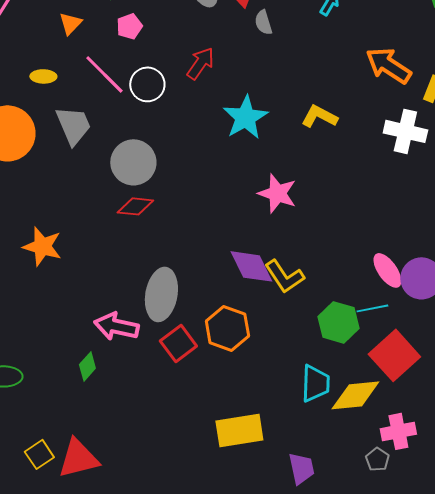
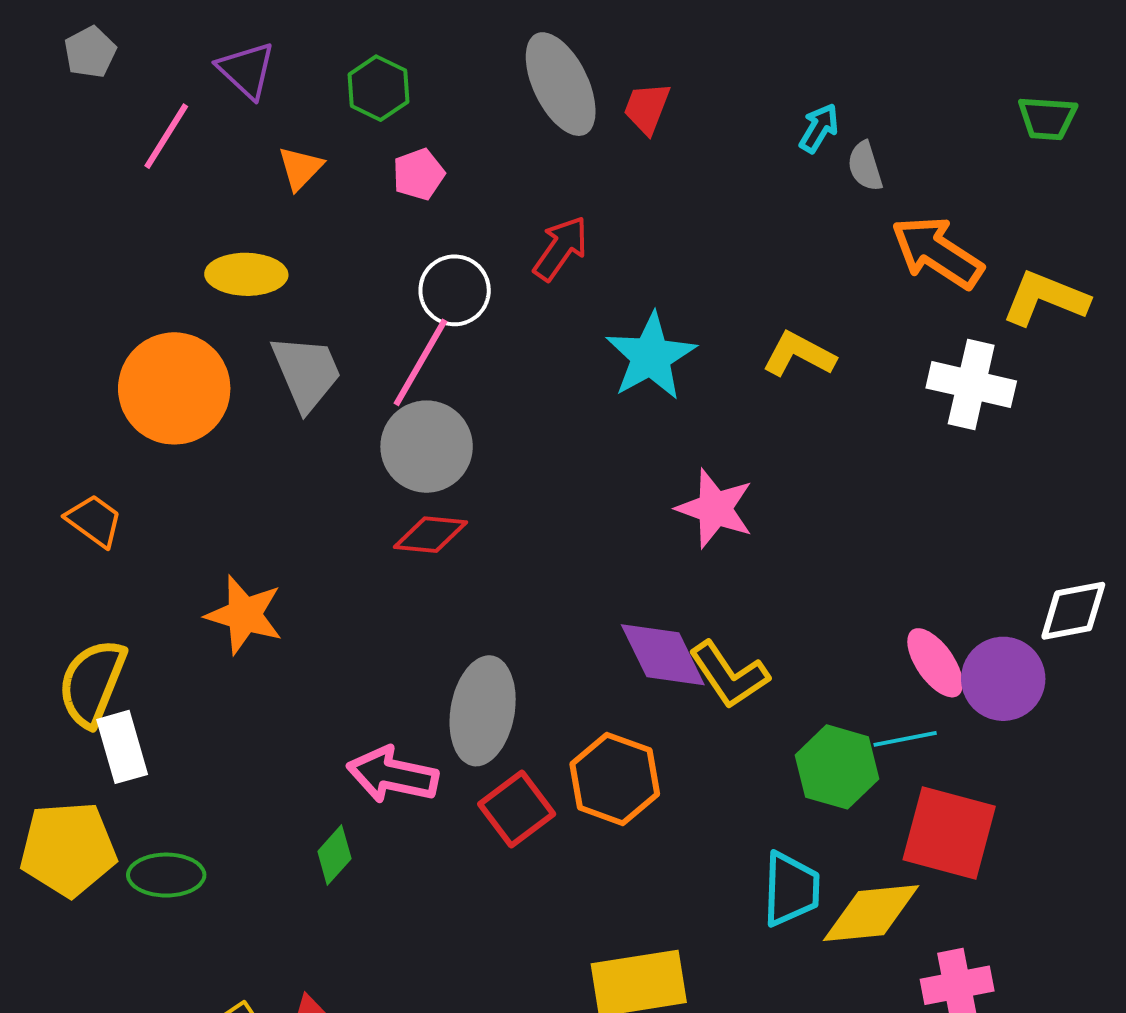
gray semicircle: (263, 22) -> (865, 166), moved
pink line: (104, 74) -> (421, 362), moved, turned 75
yellow ellipse: (43, 76) -> (246, 274), size x1.5
red square: (394, 355) -> (949, 833), turned -33

